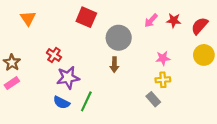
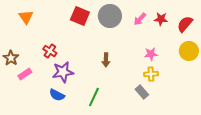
gray circle: (119, 38) -> (110, 16), moved
pink rectangle: (12, 83) -> (25, 74), moved
green line: (86, 101) -> (94, 97), moved

